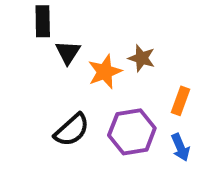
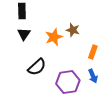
black triangle: (68, 52) -> (24, 34), moved
purple hexagon: (132, 132) -> (68, 82), moved

